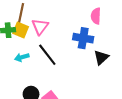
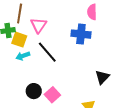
yellow square: (21, 30) -> (19, 40), moved
black triangle: (101, 58) -> (102, 77), moved

